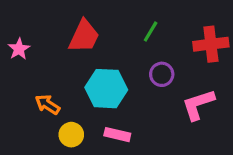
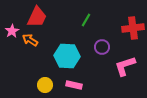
green line: (151, 31) -> (86, 20), moved
red trapezoid: (84, 36) -> (37, 17), moved
orange arrow: (47, 104) -> (30, 40), moved

